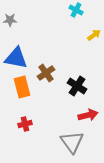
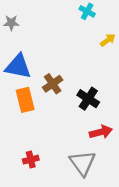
red cross: (25, 124) -> (31, 160), moved

